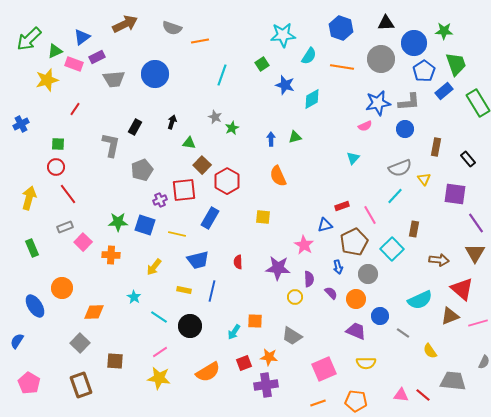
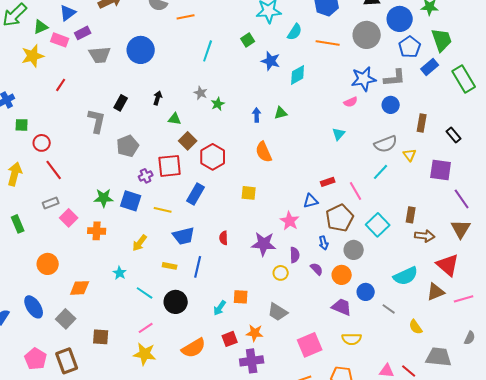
green square: (58, 144) -> (22, 125), moved
brown rectangle: (414, 229) -> (411, 215), moved
blue ellipse: (35, 306) -> (34, 307), moved
pink pentagon: (29, 383) -> (36, 359), moved

